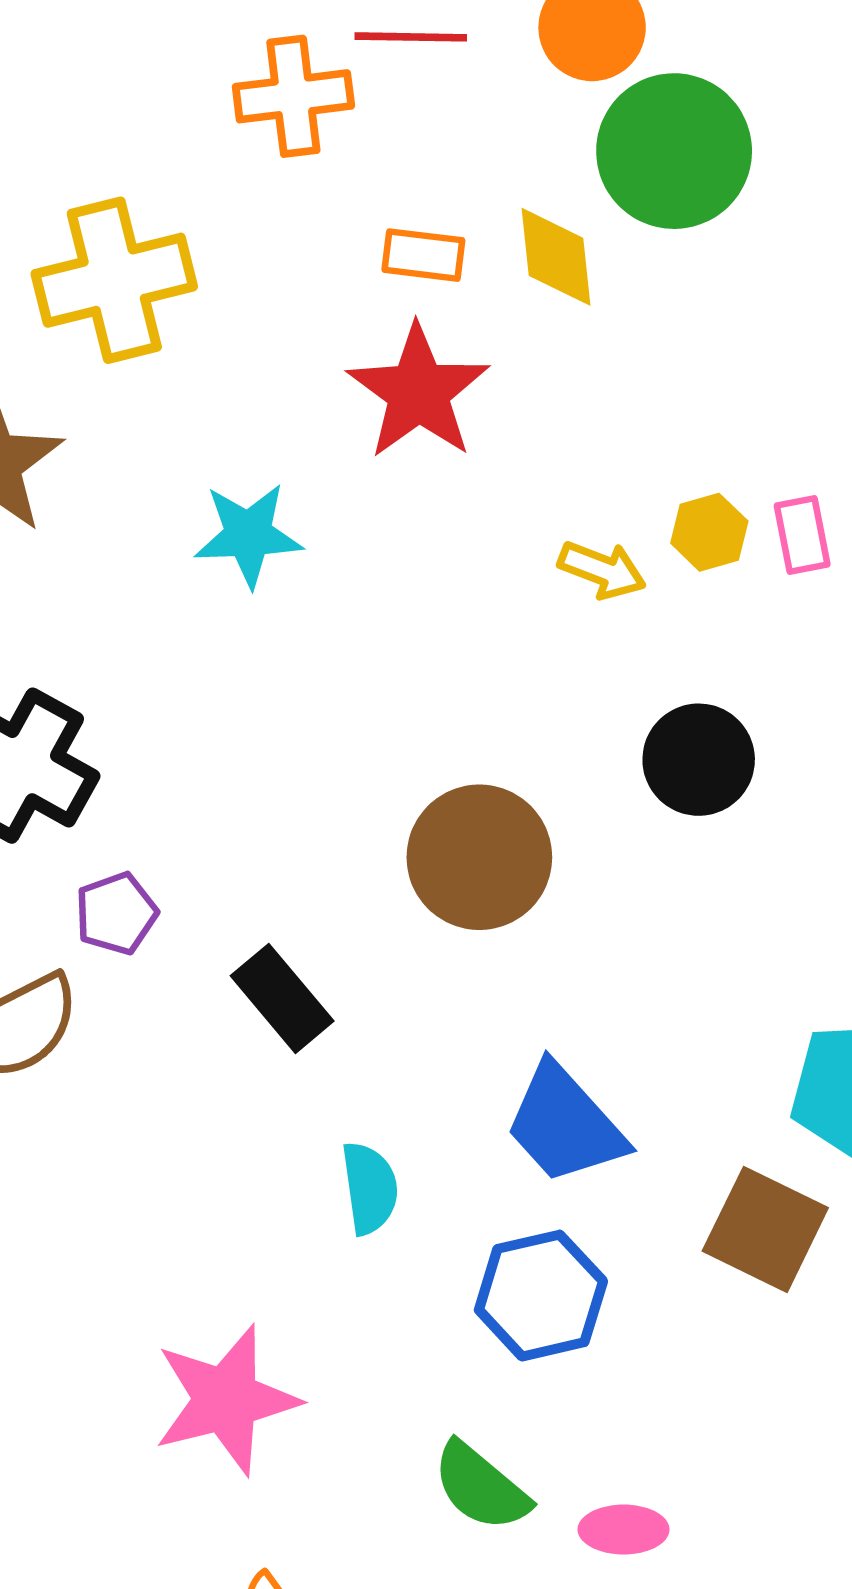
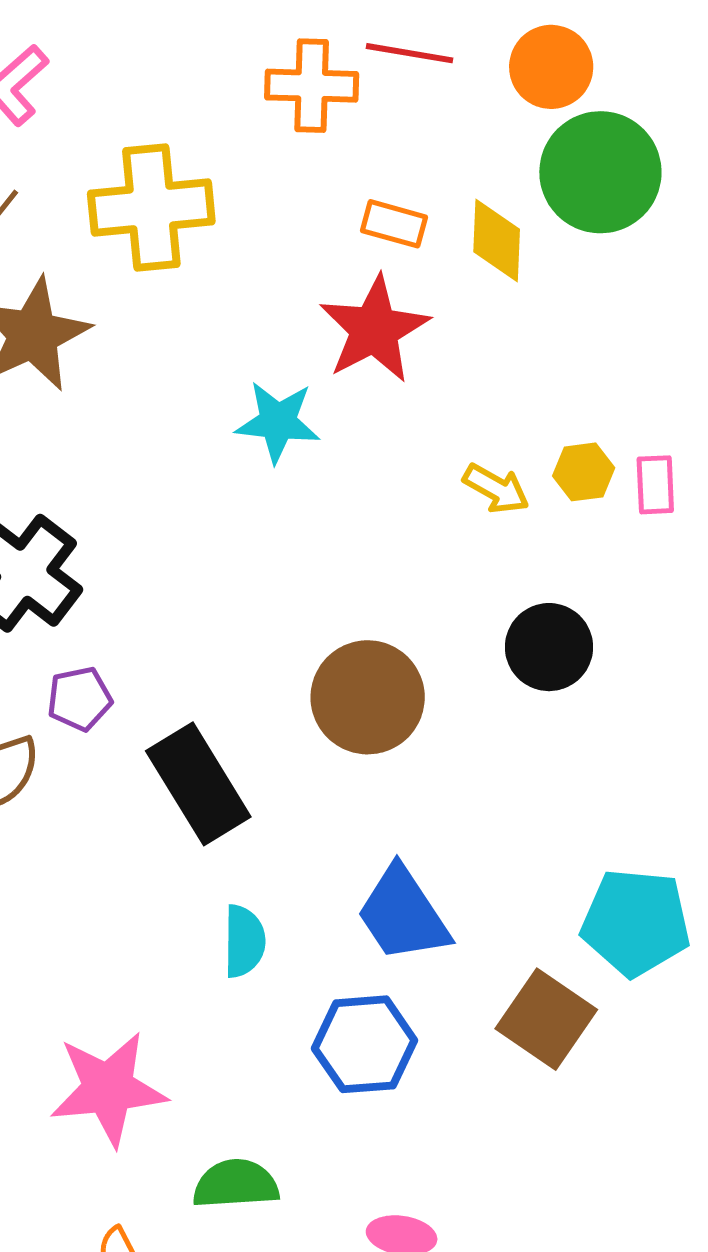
cyan star: (248, 535) -> (278, 422), moved
black rectangle: (282, 998) -> (198, 784), size x1.4
green semicircle: (481, 1487) -> (236, 1184), moved, turned 128

